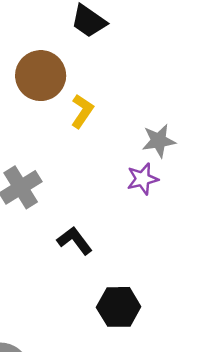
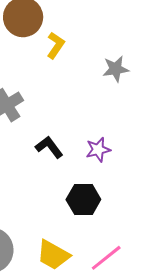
purple star: (143, 179) -> (98, 150), moved

